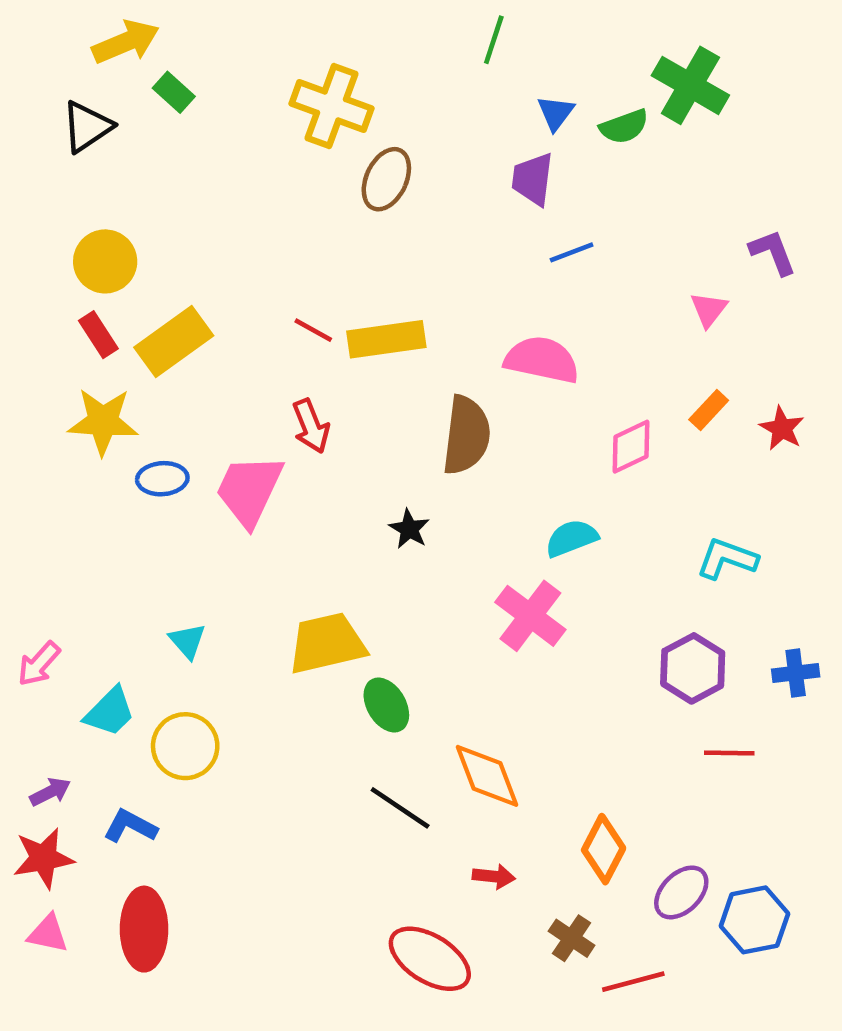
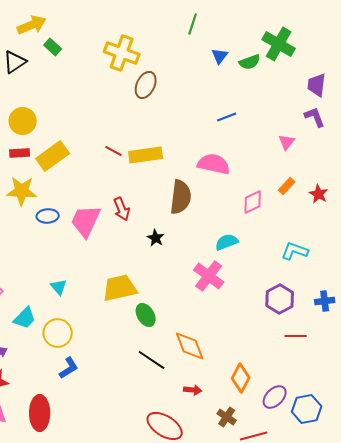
purple trapezoid: (533, 179) -> (317, 85), moved
red rectangle: (98, 335) -> (20, 153), turned -60
red arrow: (311, 426) -> (122, 209), moved
blue L-shape: (130, 826) -> (69, 368), moved, turned 120

